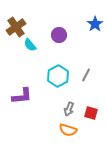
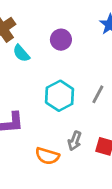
orange semicircle: (68, 130) -> (47, 156), moved

